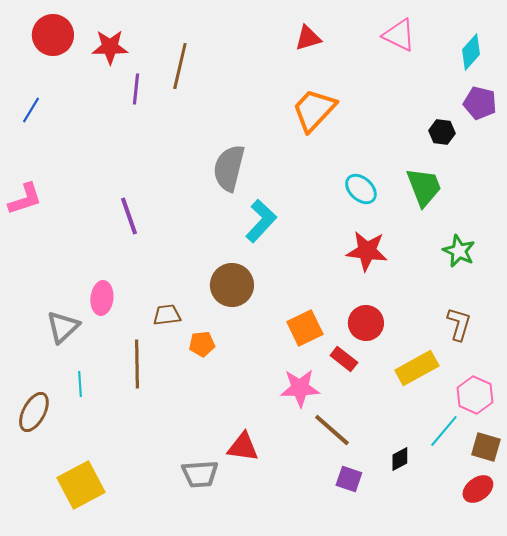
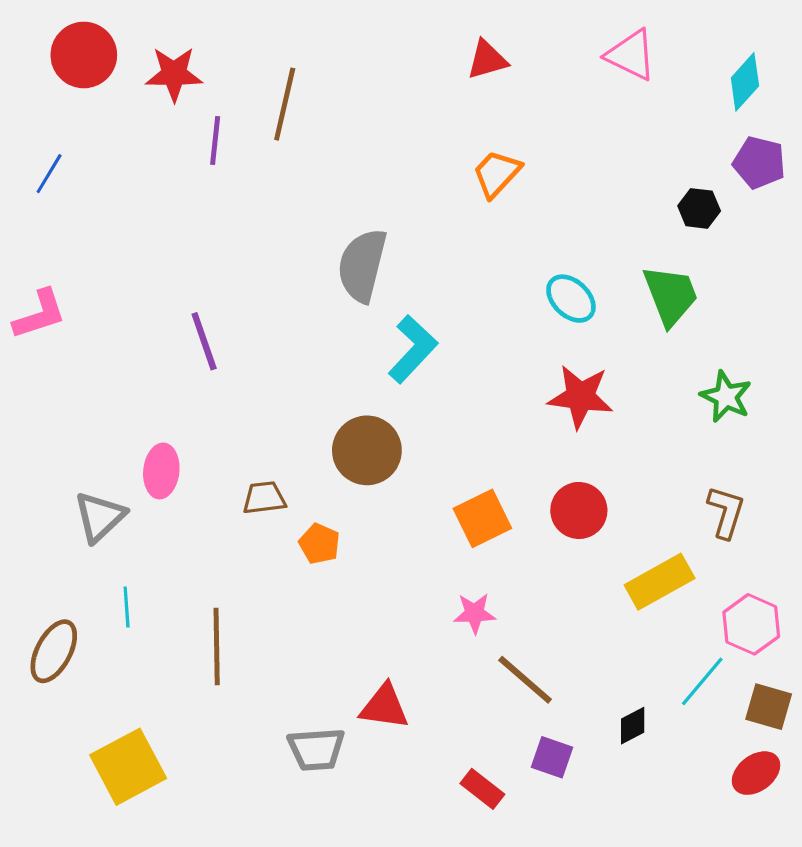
orange trapezoid: (314, 110) -> (497, 174), size x0.7
orange pentagon: (202, 344) -> (319, 544), turned 30
red rectangle: (344, 359) -> (482, 789), moved
brown line: (137, 364) -> (217, 647), moved
pink star: (300, 388) -> (474, 613), size x0.7

